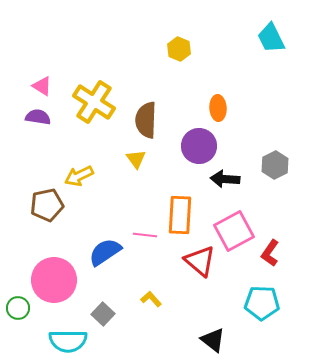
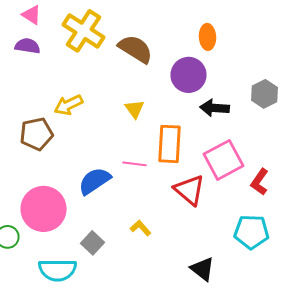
brown semicircle: (146, 120) -> (136, 49), turned 120
yellow triangle: (136, 159) -> (134, 109), moved

